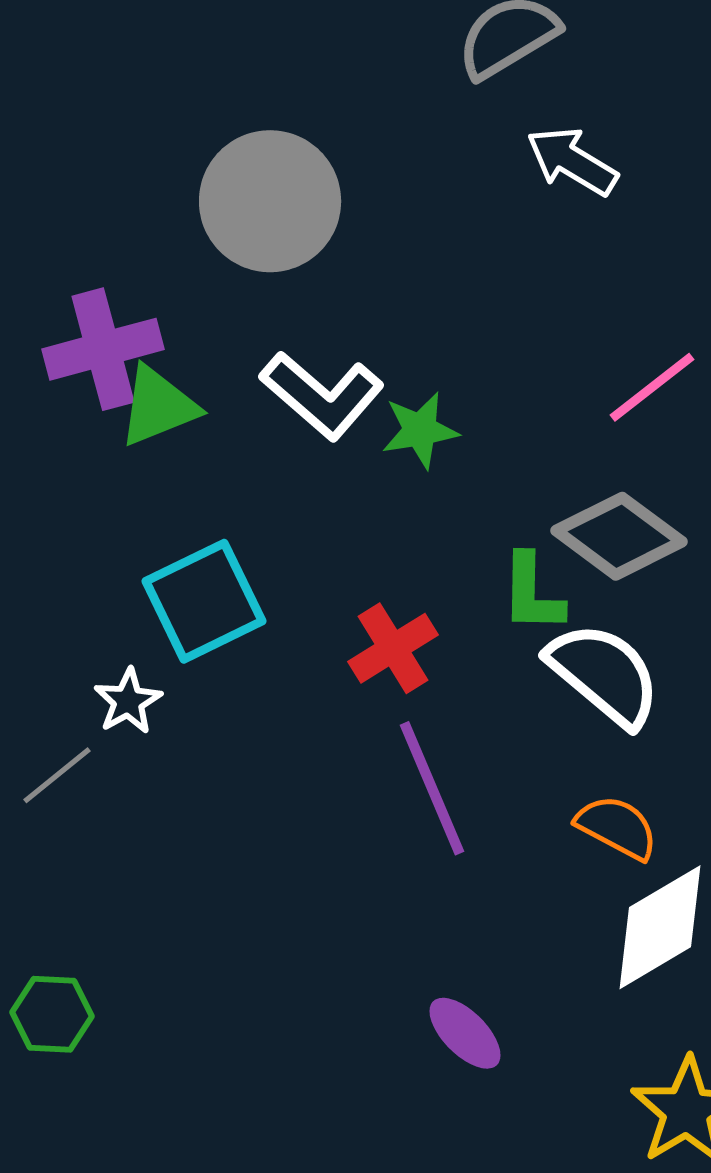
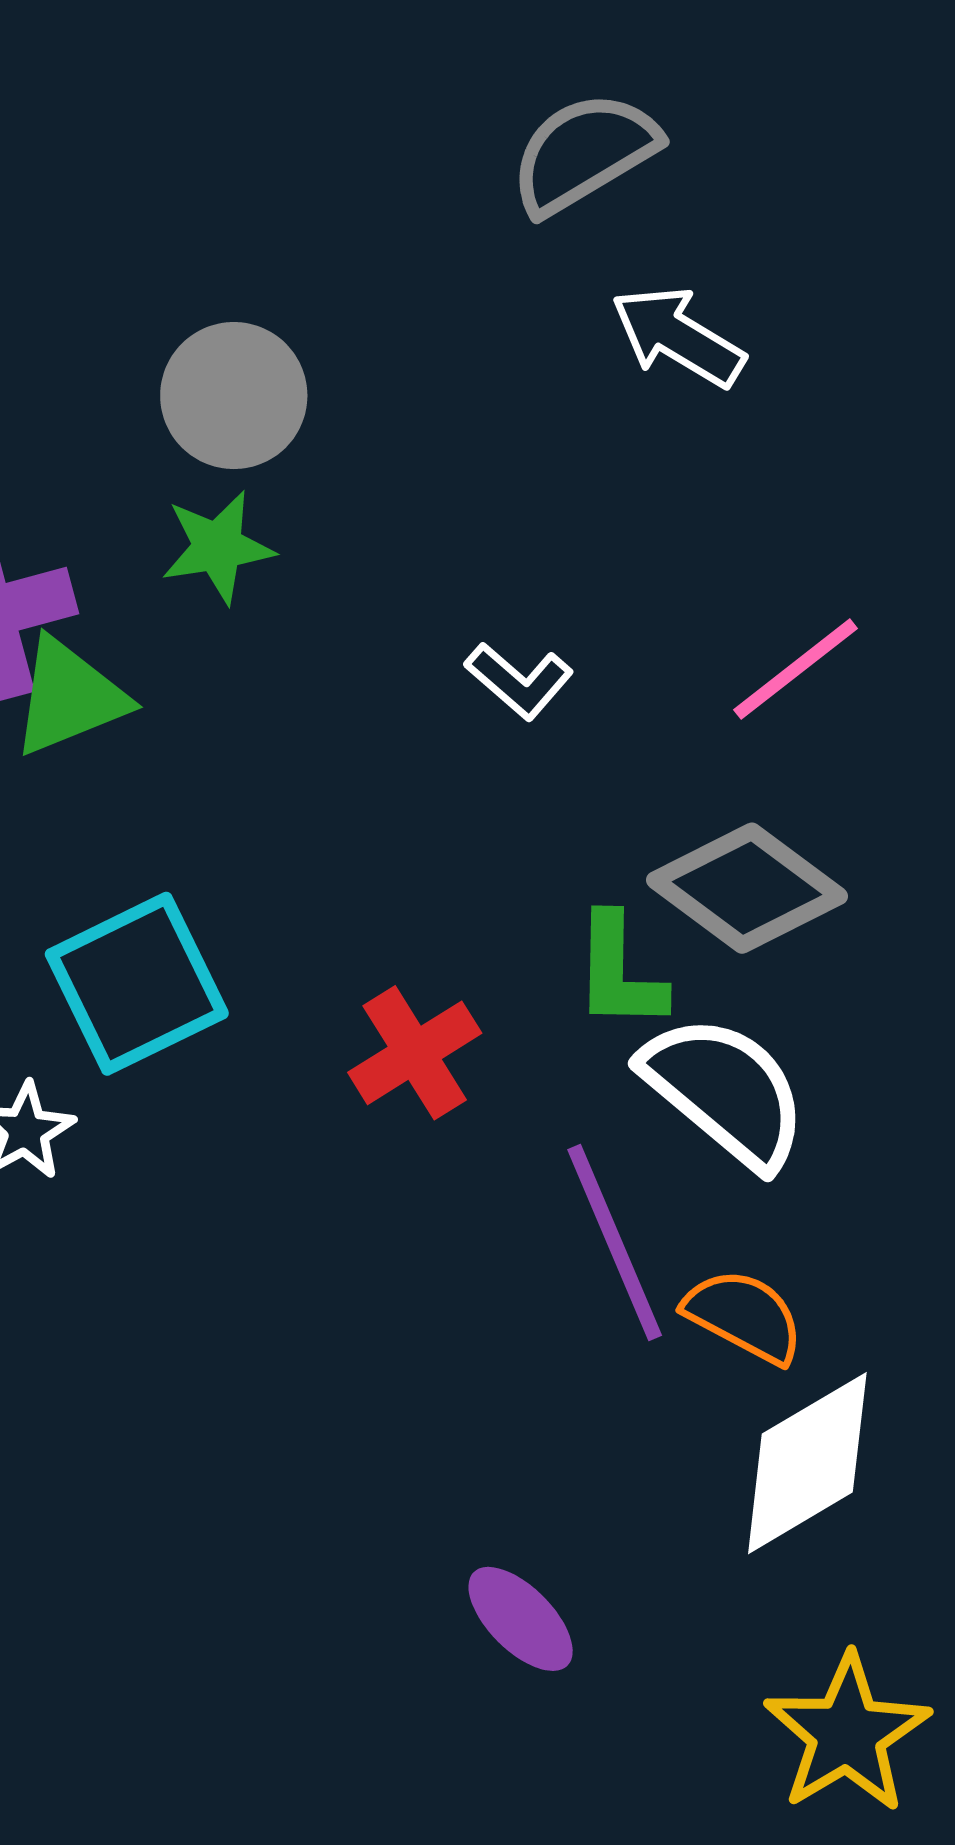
gray circle: (270, 201) -> (234, 396), size x0.7
white L-shape: (322, 395) -> (519, 681), moved, size x0.6
green star: (420, 430) -> (218, 547), moved
purple line: (432, 788) -> (615, 1242), moved

